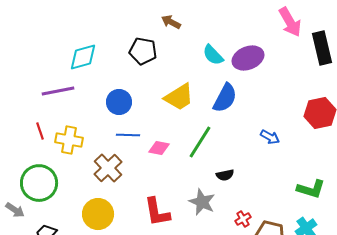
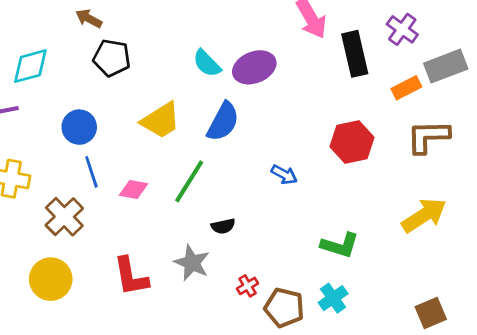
brown arrow: (171, 22) -> (89, 18), moved
blue line: (128, 135) -> (91, 172), turned 70

